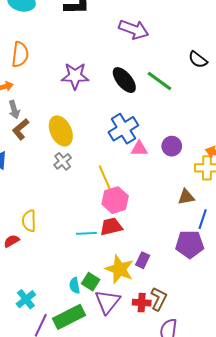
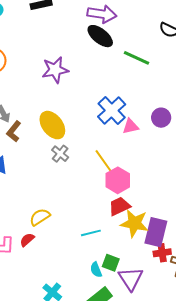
black ellipse: (124, 80) -> (100, 36), moved
yellow semicircle: (29, 221) -> (40, 217), turned 70
cyan line: (86, 233) -> (91, 233), moved
purple rectangle: (143, 260) -> (156, 232), size x1.8
yellow star: (120, 269) -> (134, 223), moved
red cross: (142, 303) -> (162, 253), moved

